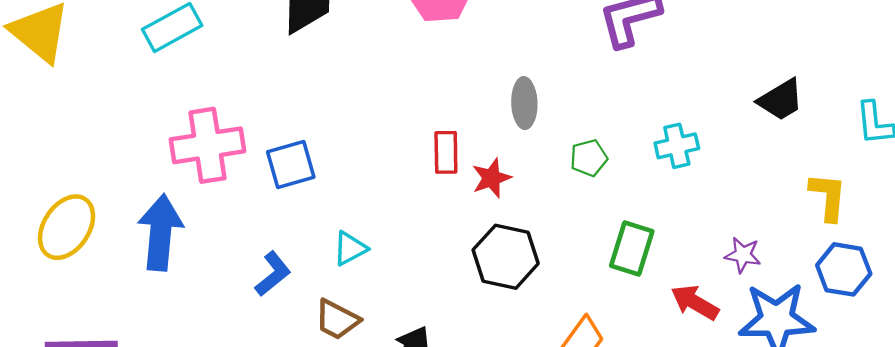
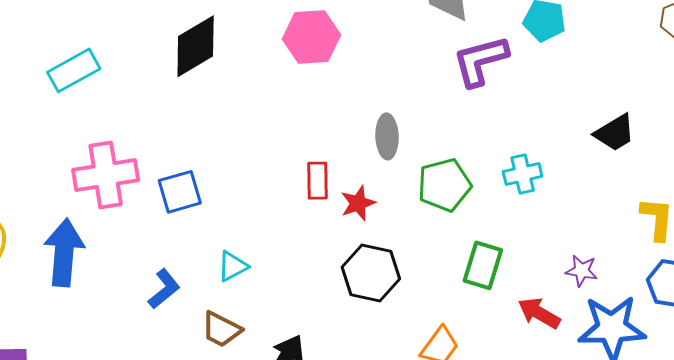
green pentagon: (589, 158) -> (444, 185), size x1.6

